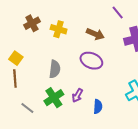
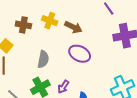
brown cross: (32, 23) -> (23, 25), moved, turned 35
brown arrow: (95, 34) -> (73, 27), moved

